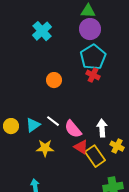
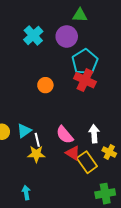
purple circle: (90, 29) -> (67, 36), moved
red cross: (93, 75) -> (85, 80), size x1.5
white line: (53, 121) -> (37, 140), moved, turned 40

